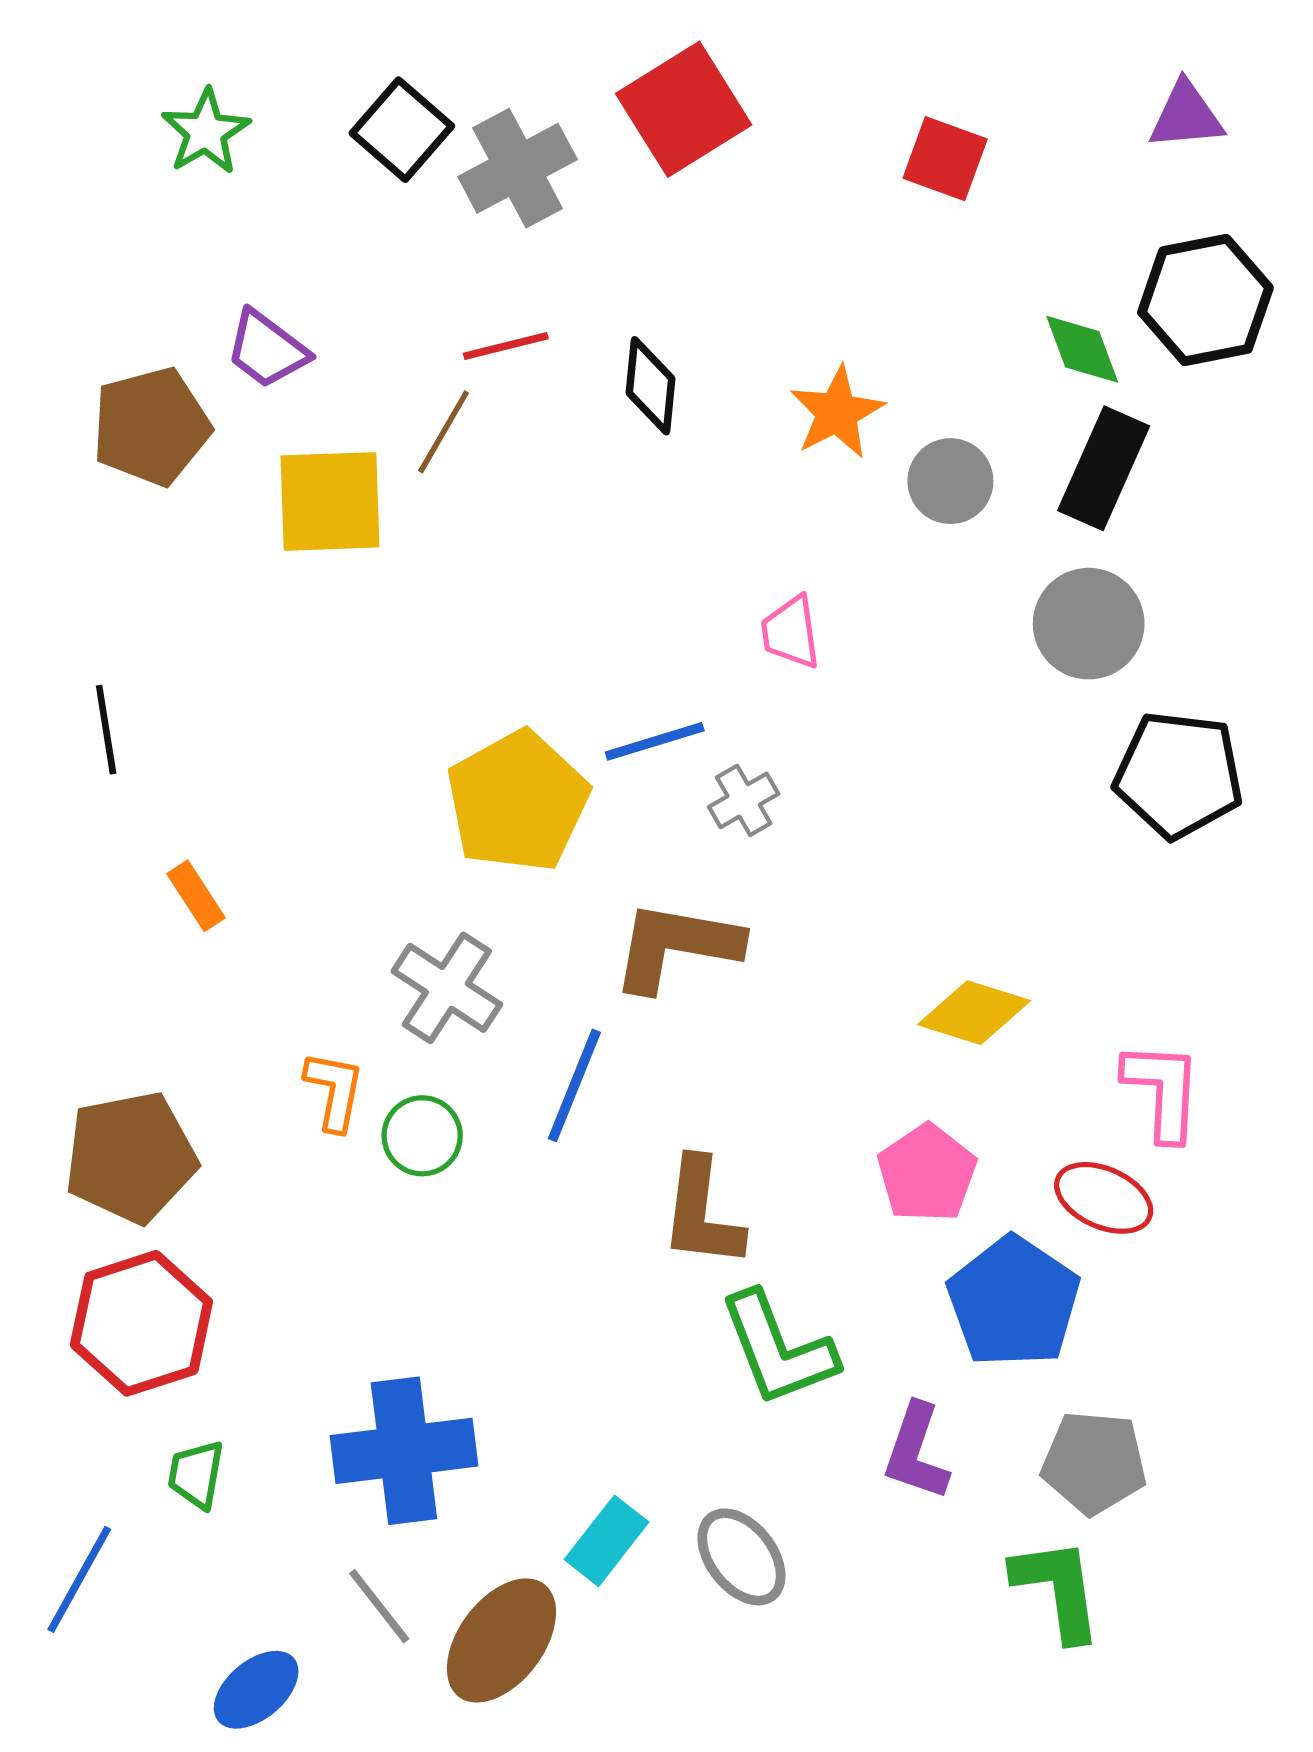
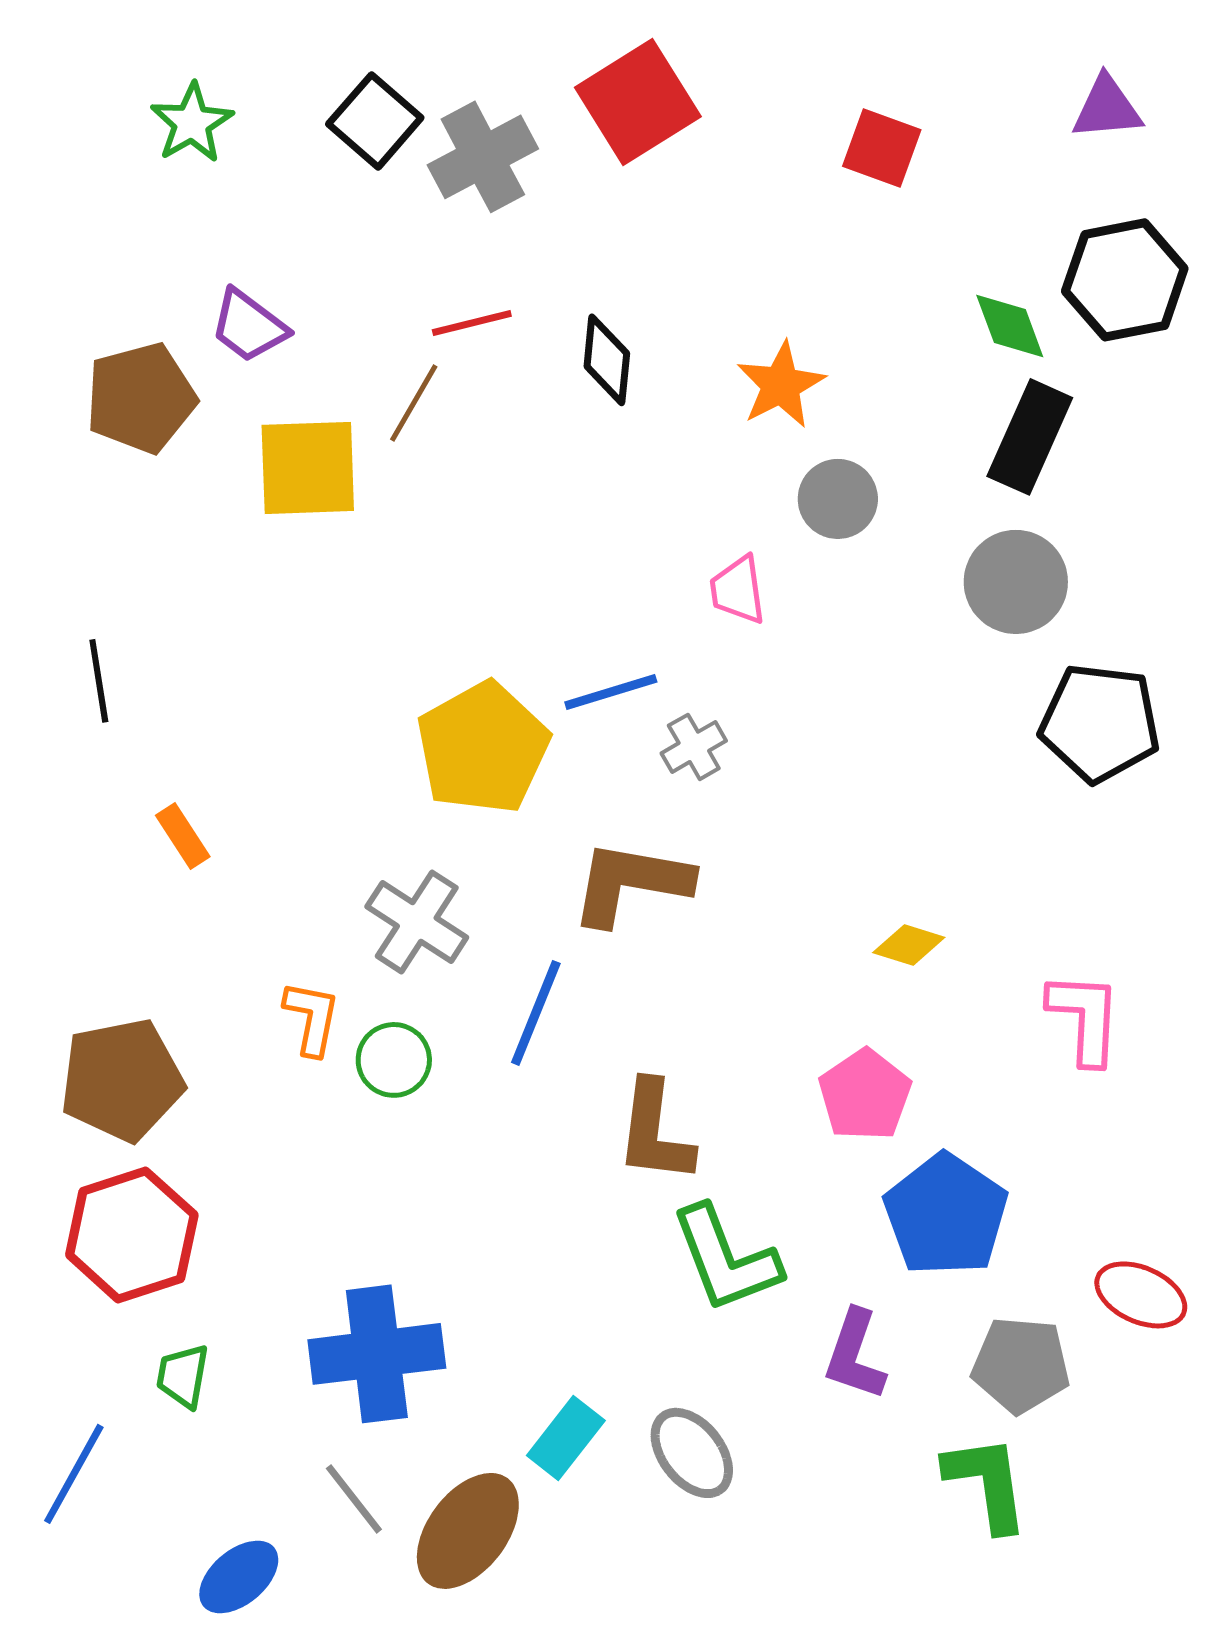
gray circle: (950, 481) -> (838, 499), moved
yellow diamond: (974, 1013) -> (909, 945), size x0.7
red ellipse: (1104, 1198) -> (1141, 1295), moved

